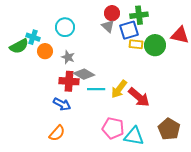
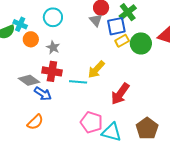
green cross: (139, 15) -> (128, 12), turned -36
yellow rectangle: (136, 44) -> (122, 41), turned -40
gray diamond: (84, 74) -> (29, 80), moved
yellow arrow: (119, 89) -> (96, 69), moved
red arrow: (139, 97) -> (120, 94), turned 80

